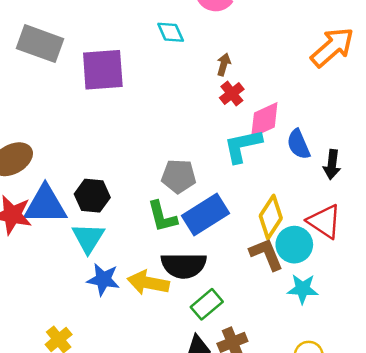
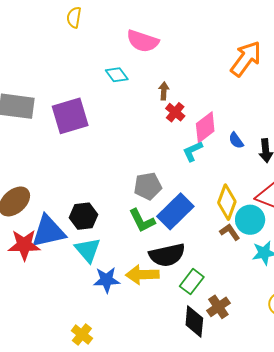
blue semicircle: (298, 144) -> (236, 140), size x0.7
cyan L-shape: (243, 146) -> (193, 151), size x0.7
brown L-shape: (266, 254) -> (230, 232), size x0.7

